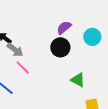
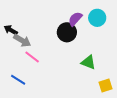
purple semicircle: (64, 28) -> (75, 19), moved

